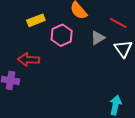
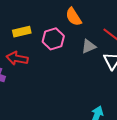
yellow rectangle: (36, 20) -> (22, 32), moved

